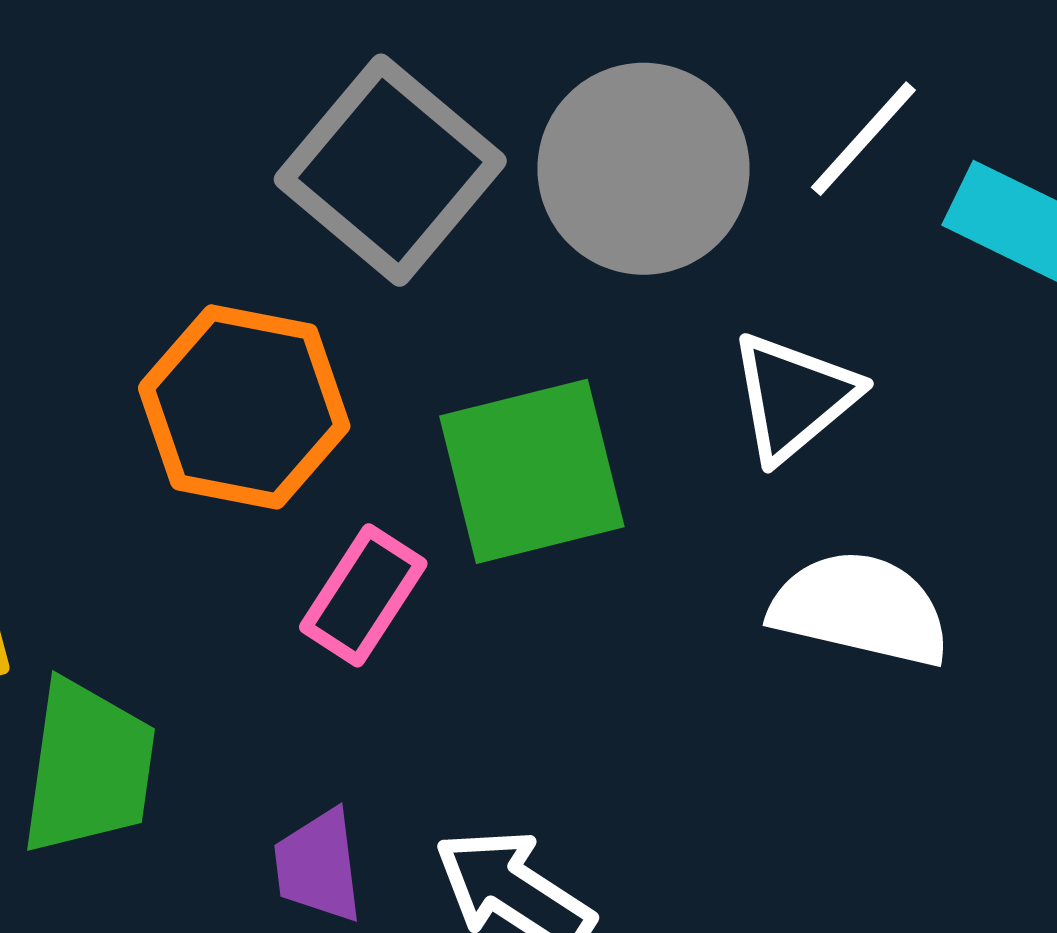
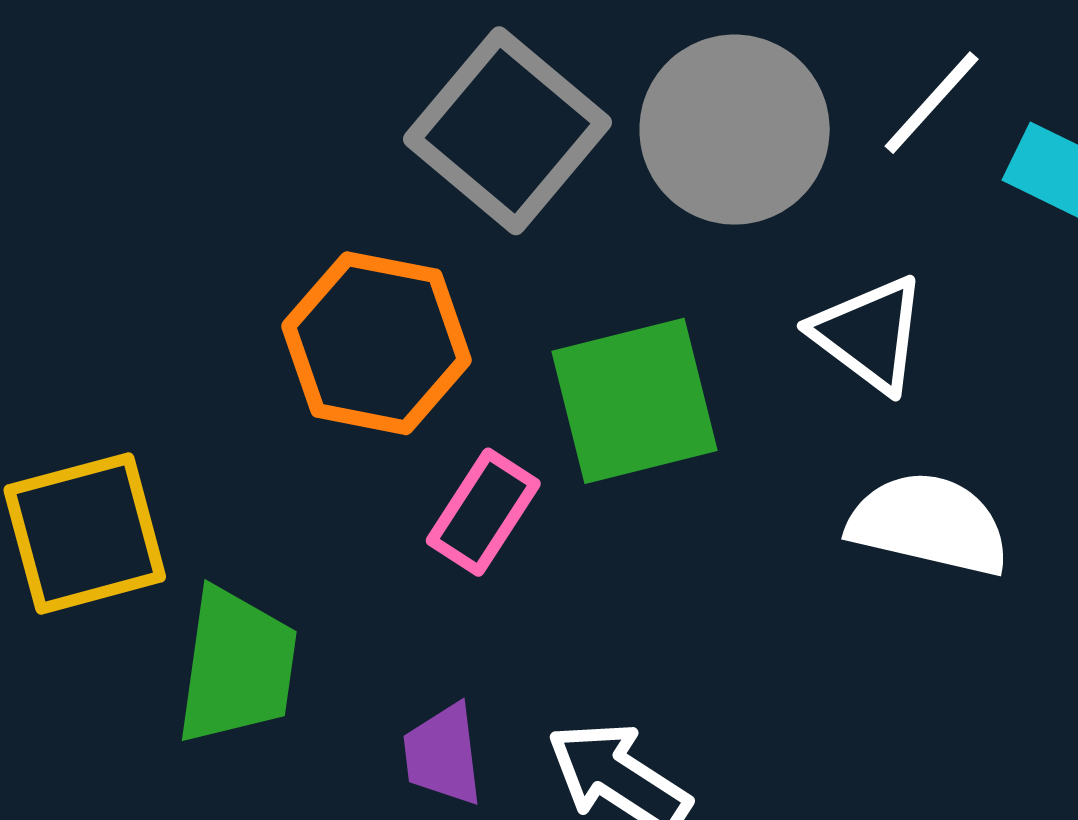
white triangle: (794, 397) -> (869, 334), turned -43

